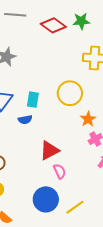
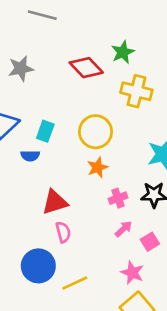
green star: (81, 21) -> (123, 52), moved, turned -30
red diamond: (53, 25) -> (86, 68), moved
orange star: (88, 119) -> (97, 167), moved

